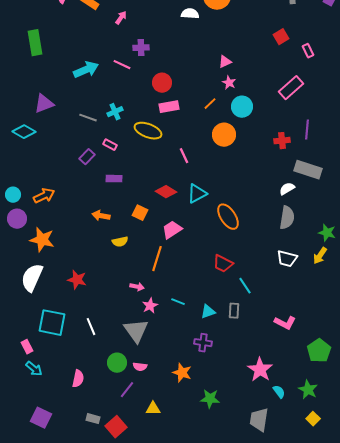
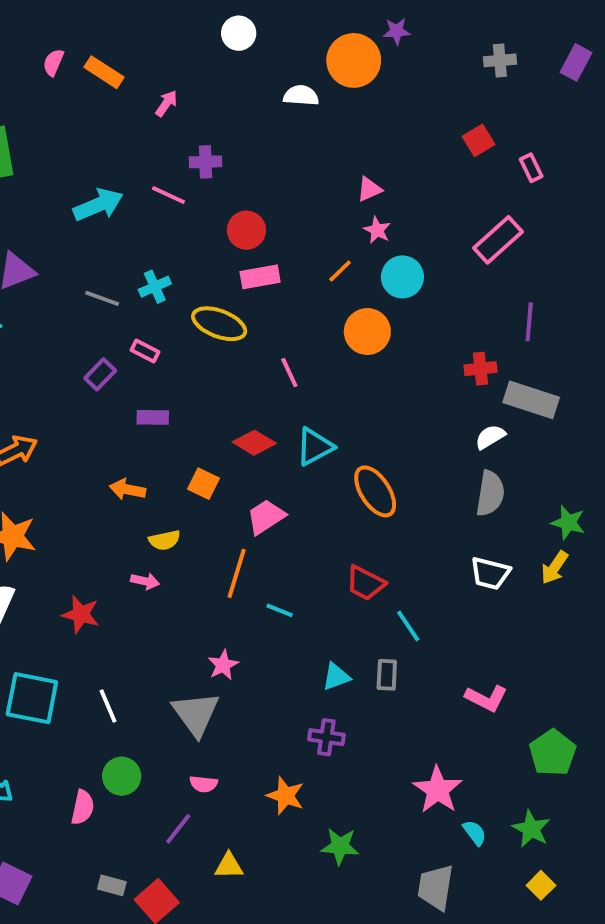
red cross: (282, 141) -> (480, 369), moved
pink arrow: (137, 287) -> (145, 581), moved
cyan line: (178, 302) -> (280, 610), moved
green circle: (117, 363) -> (122, 776), moved

